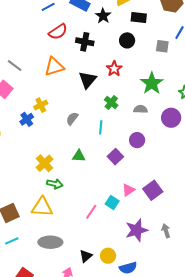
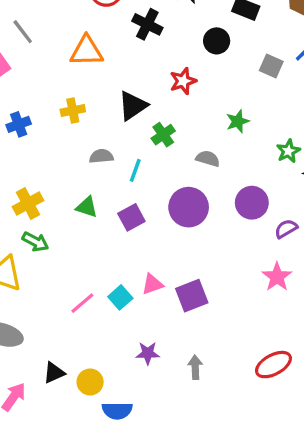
black triangle: (87, 80) -> (133, 106), moved
green star: (152, 83) -> (238, 121), size x0.6
yellow cross: (41, 105) -> (73, 110), moved
purple circle: (171, 118) -> (252, 203), moved
gray semicircle: (72, 119) -> (101, 156), moved, turned 32
purple circle: (137, 140) -> (189, 207), size x1.5
purple square: (115, 157) -> (131, 217), moved
purple star: (137, 230) -> (148, 353), size x0.6

